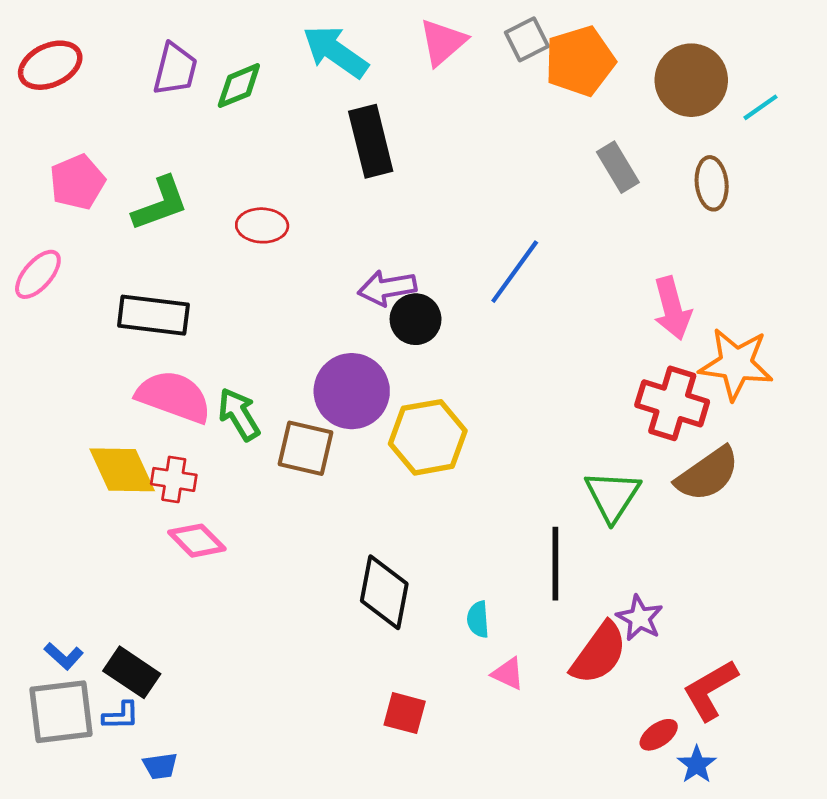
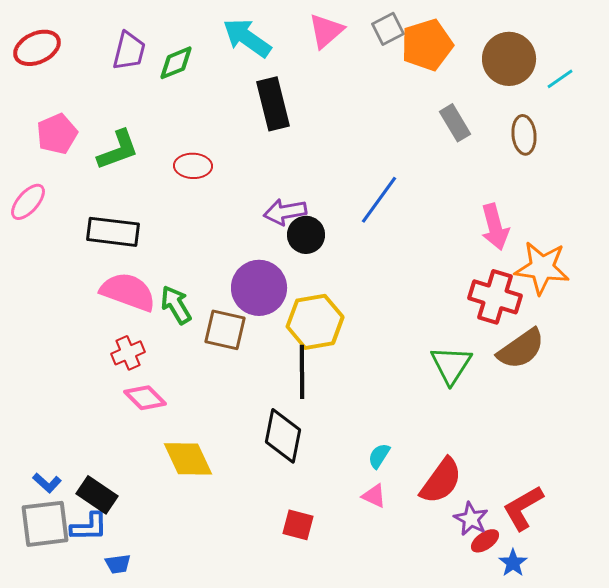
yellow diamond: (122, 470) -> (188, 459), moved
red cross: (174, 479) -> (128, 353), turned -32
black line: (555, 564) -> (302, 372), moved
purple star: (640, 618) -> (471, 519), moved
cyan semicircle: (478, 619) -> (379, 456), moved, turned 36
blue L-shape: (121, 716) -> (89, 527), size x1.4

